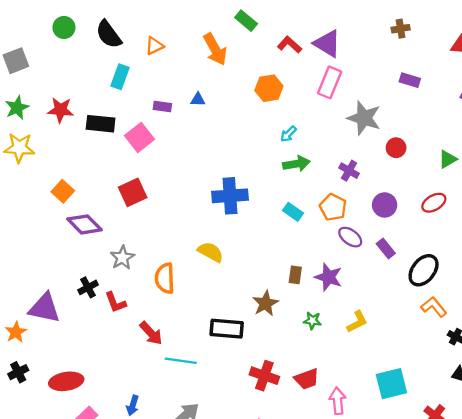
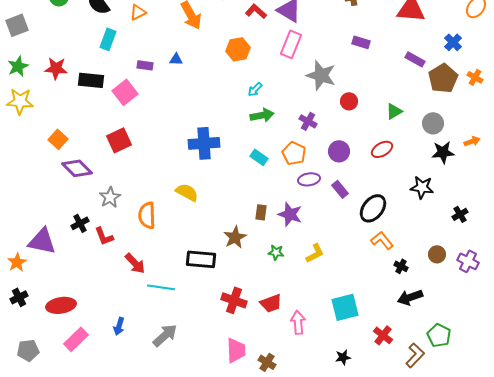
purple ellipse: (350, 237) -> (309, 179), turned -45

